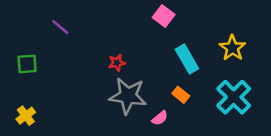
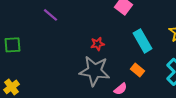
purple line: (60, 27) -> (50, 15), moved
red star: (117, 63) -> (98, 44), moved

